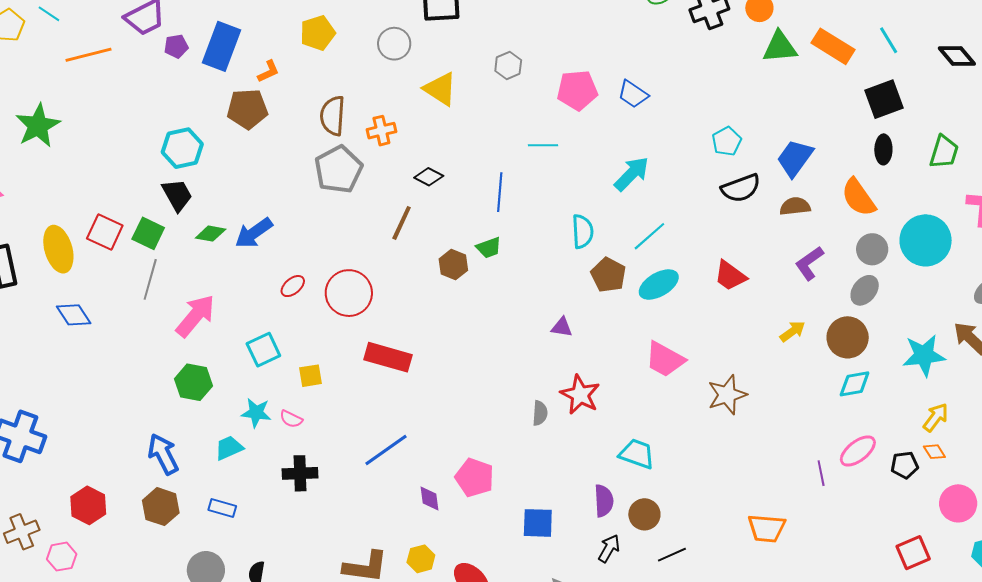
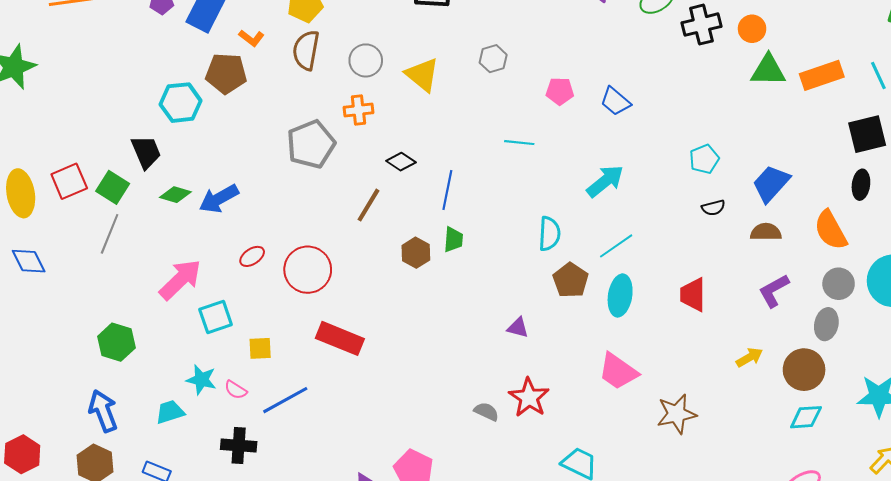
gray circle: (394, 44) -> (366, 60), moved
orange rectangle: (833, 46) -> (822, 75), turned -57
orange L-shape: (268, 71) -> (251, 38), turned 55
pink pentagon: (577, 90) -> (560, 91), size x0.7
brown semicircle: (333, 116) -> (306, 50), moved
cyan hexagon: (182, 148) -> (181, 103), moved
black semicircle: (741, 188) -> (713, 208), size x0.6
blue line: (500, 192) -> (447, 190), moved
red square: (105, 232) -> (69, 181), turned 36
green trapezoid: (489, 248) -> (453, 240), turned -72
red trapezoid: (730, 276) -> (693, 295), turned 48
cyan ellipse: (659, 285) -> (620, 295), turned -57
gray ellipse: (865, 290) -> (826, 324), turned -32
pink arrow: (195, 316) -> (180, 280), moved
green hexagon: (194, 382) -> (116, 342), moved
gray semicircle: (540, 413) -> (486, 412), turned -75
blue line: (386, 450) -> (285, 400), moved

